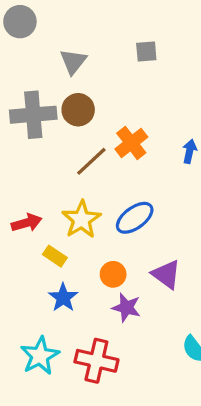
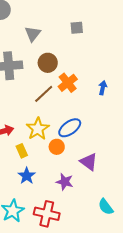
brown circle: (78, 110) -> (48, 63), moved
yellow rectangle: (55, 256) -> (22, 151), turned 32
orange circle: (113, 274) -> (57, 147), moved

